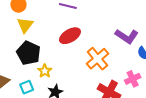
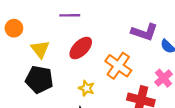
yellow triangle: (25, 25) -> (40, 49), moved
yellow star: (45, 71) -> (86, 88), moved

